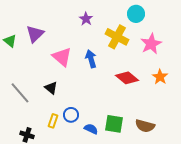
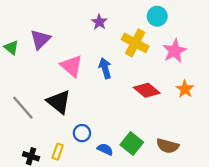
black triangle: (51, 88) -> (59, 102), size x1.6
yellow rectangle: (53, 121) -> (58, 152), moved
green square: (114, 124) -> (132, 144), turned 30

